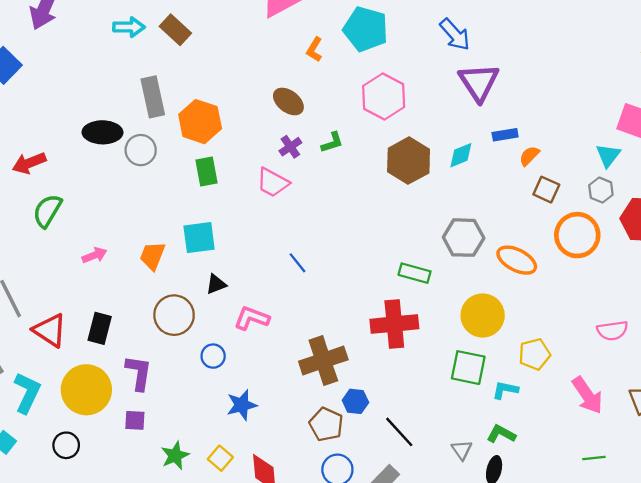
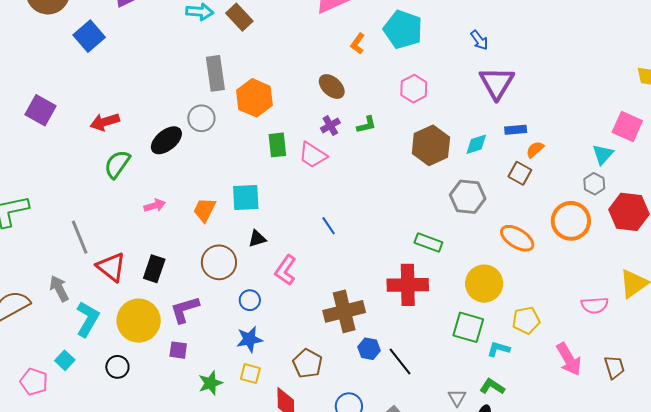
blue arrow: (455, 34) -> (479, 40), size x0.7
pink hexagon: (384, 97) -> (414, 89), size x0.7
black ellipse: (103, 132) -> (166, 140), moved, turned -44
green rectangle: (207, 172) -> (277, 145), moved
brown square: (546, 190) -> (520, 173), moved
gray hexagon: (464, 238) -> (468, 197), moved
pink L-shape: (252, 318) -> (286, 270), turned -80
purple L-shape: (139, 373) -> (185, 310), turned -120
blue star: (242, 405) -> (249, 339), moved
brown pentagon: (326, 424) -> (307, 363), moved
black line: (399, 432) -> (400, 361), moved
yellow square: (220, 458) -> (250, 374), moved, turned -30

